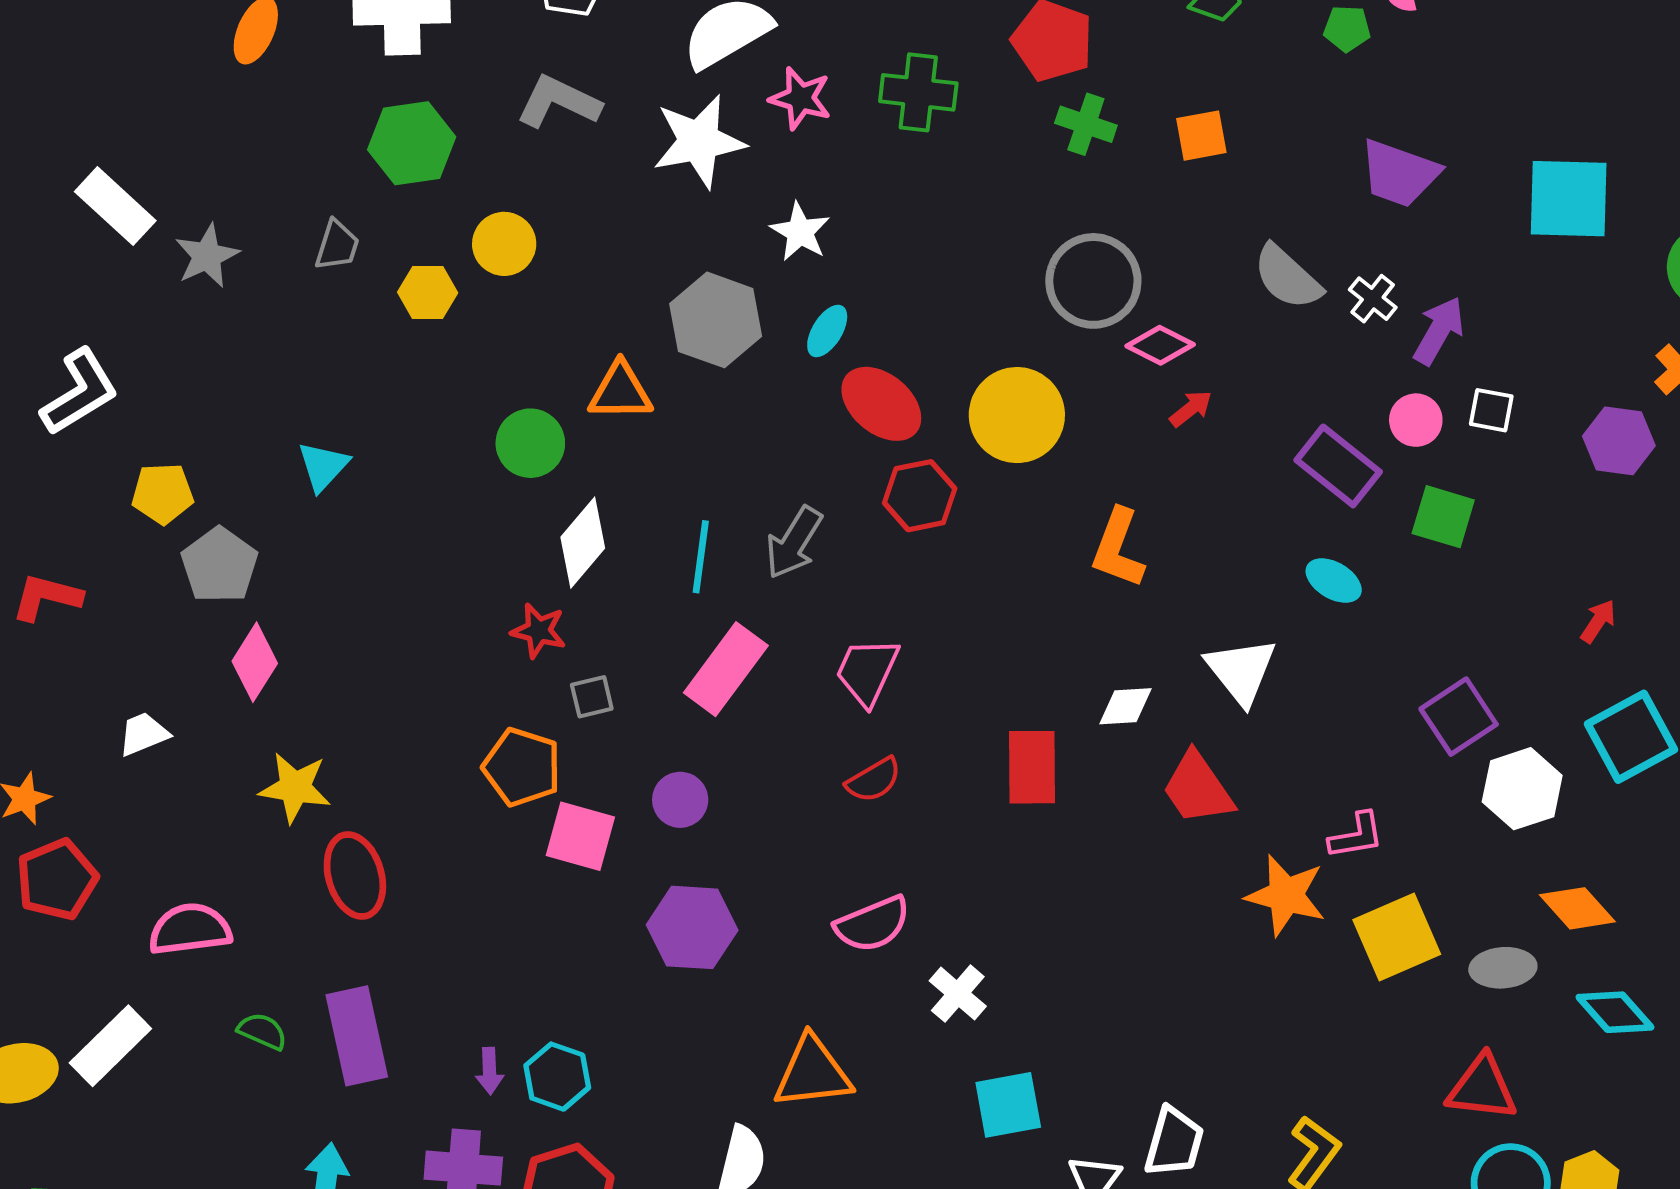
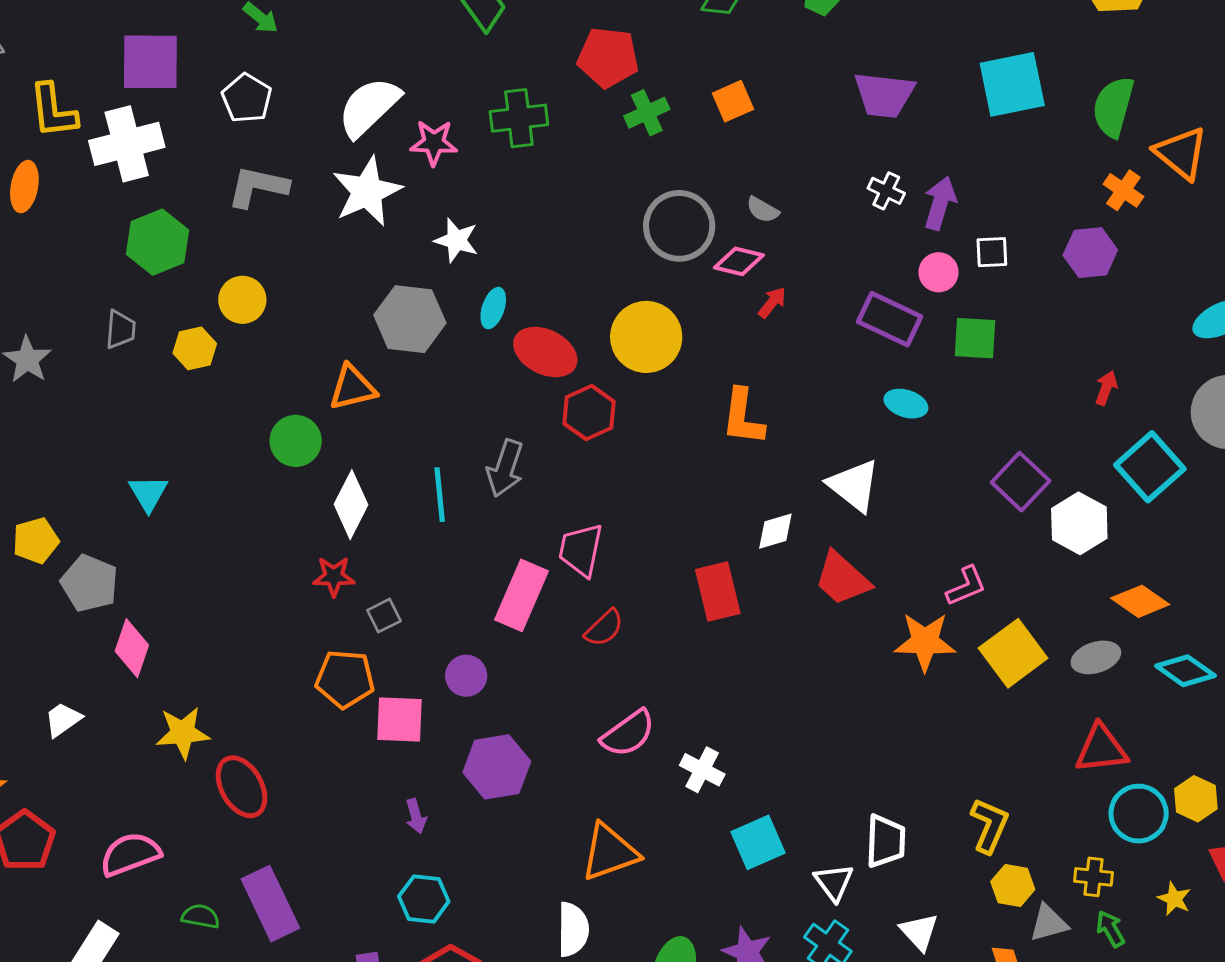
green cross: (1086, 124) -> (647, 113), turned -30
gray semicircle: (1287, 277) -> (763, 210), moved, size x0.6
pink rectangle: (726, 669) -> (522, 595), moved
purple arrow: (489, 1071) -> (416, 816), moved

